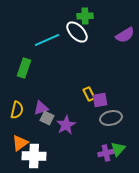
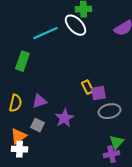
gray square: (47, 118) -> (37, 125), moved
purple cross: (106, 153) -> (111, 154), moved
white cross: (34, 156) -> (19, 149), moved, size x0.7

